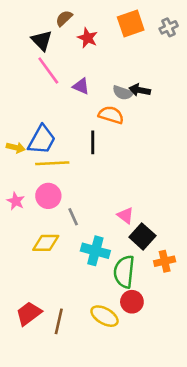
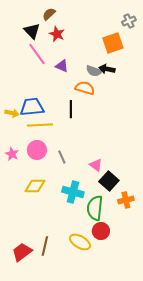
orange square: (131, 23) -> (113, 43), moved
red star: (88, 38) -> (57, 34), moved
blue trapezoid: (42, 140) -> (32, 107), turned -125
gray line: (73, 217) -> (62, 157), moved
red trapezoid: (29, 313) -> (22, 252), moved

